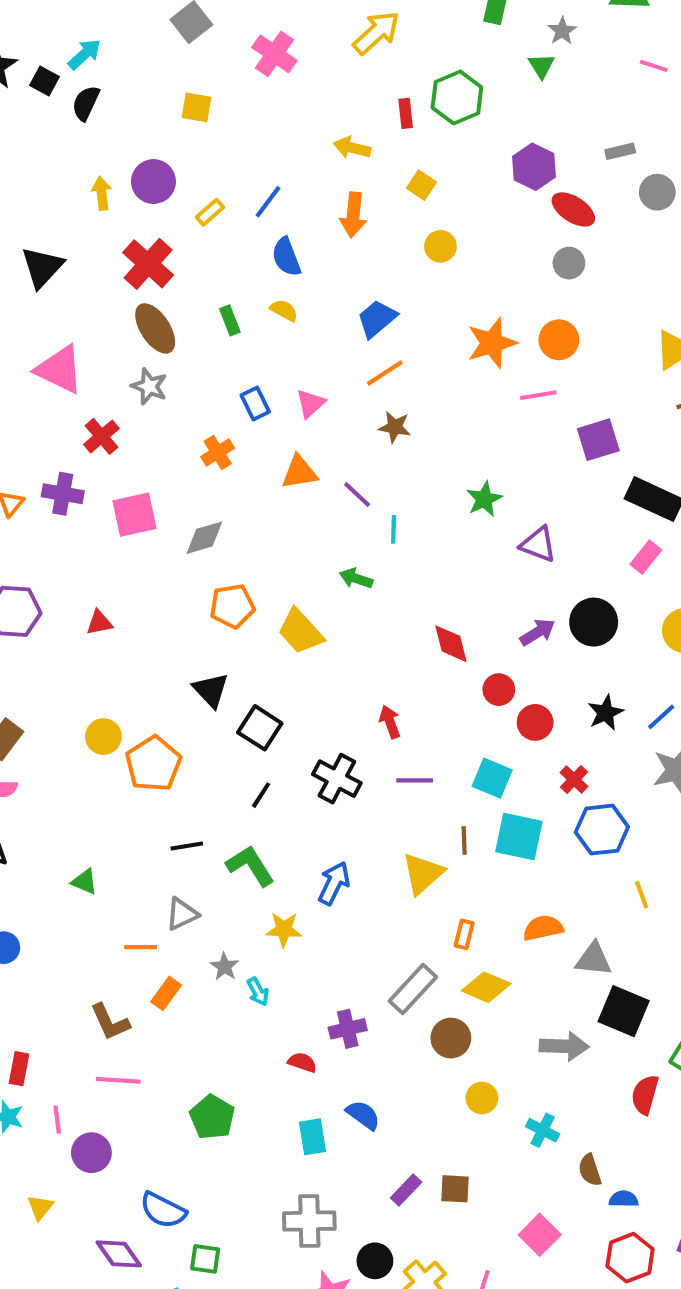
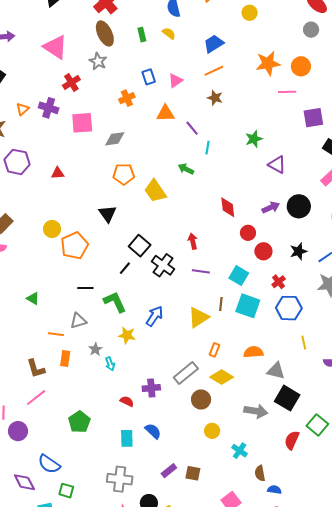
black square: (260, 728) -> (140, 246), moved
orange rectangle: (166, 993) -> (65, 358), turned -35
pink line: (118, 1080) -> (36, 398), turned -50

